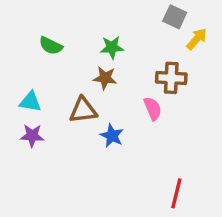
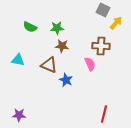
green star: (112, 47) -> (57, 28), moved
brown triangle: (83, 110) -> (49, 65), turned 30
purple star: (32, 136) -> (19, 115), moved

